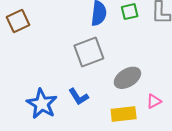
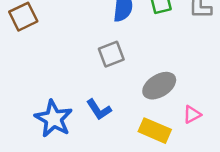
gray square: (89, 52) -> (111, 54), size x0.7
yellow rectangle: (124, 114) -> (155, 131), turned 30

